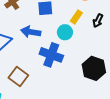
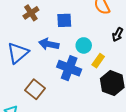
yellow rectangle: (76, 17) -> (98, 61), moved

